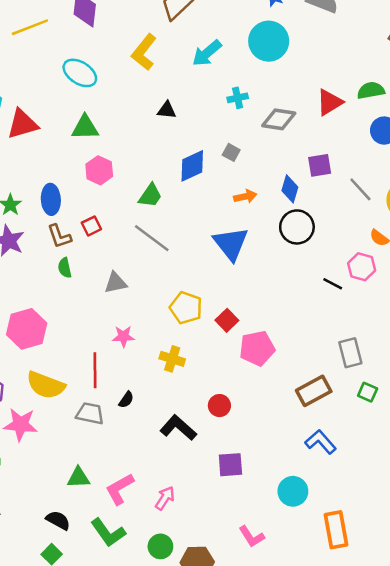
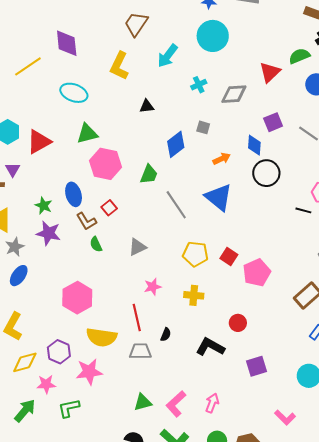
pink hexagon: (99, 170) -> (106, 164), size x1.4
gray line: (152, 238) -> (176, 205), moved, turned 32

